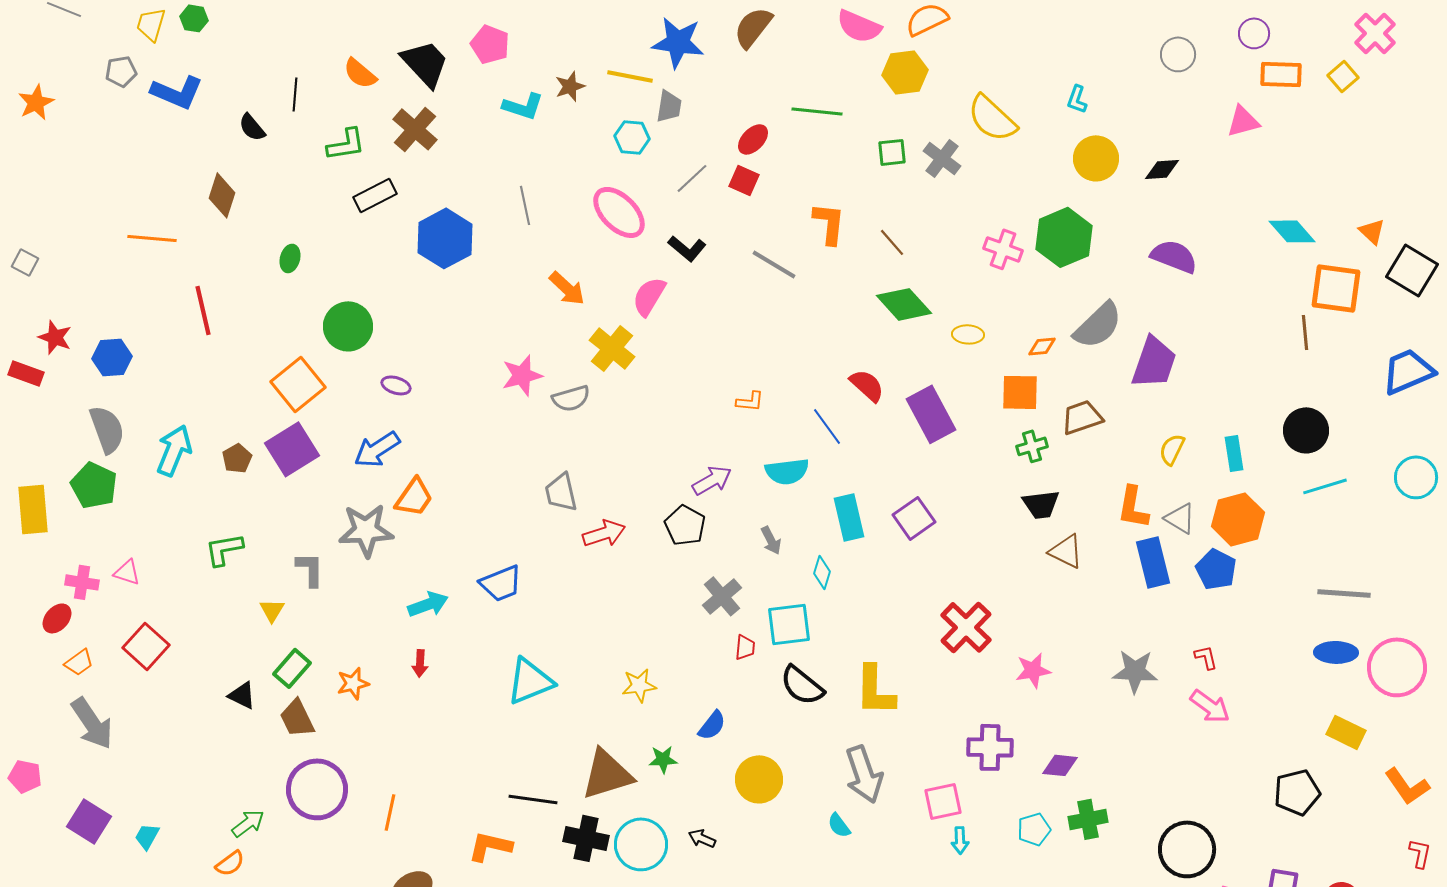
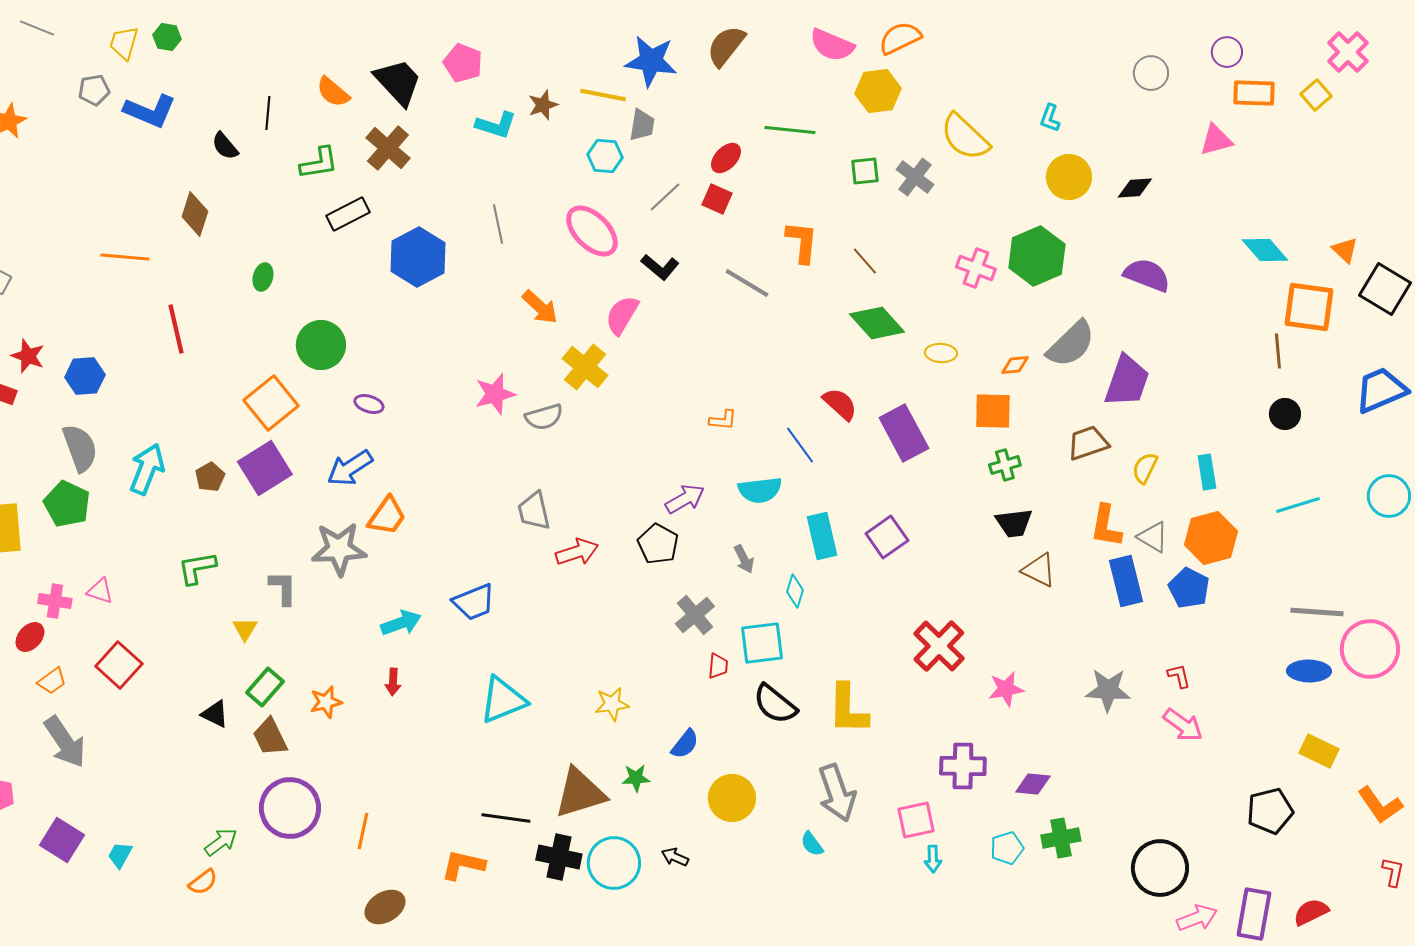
brown trapezoid: (1082, 417) -> (1088, 443), moved
black circle: (1306, 430) -> (1285, 414), moved, size x0.7
pink circle: (1397, 667) -> (1370, 649), moved

